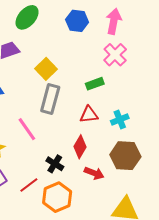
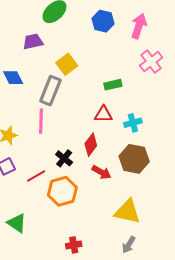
pink cross: (115, 55) -> (151, 62), moved
gray rectangle: (50, 99) -> (50, 91), moved
pink line: (27, 129) -> (41, 121), turned 30

